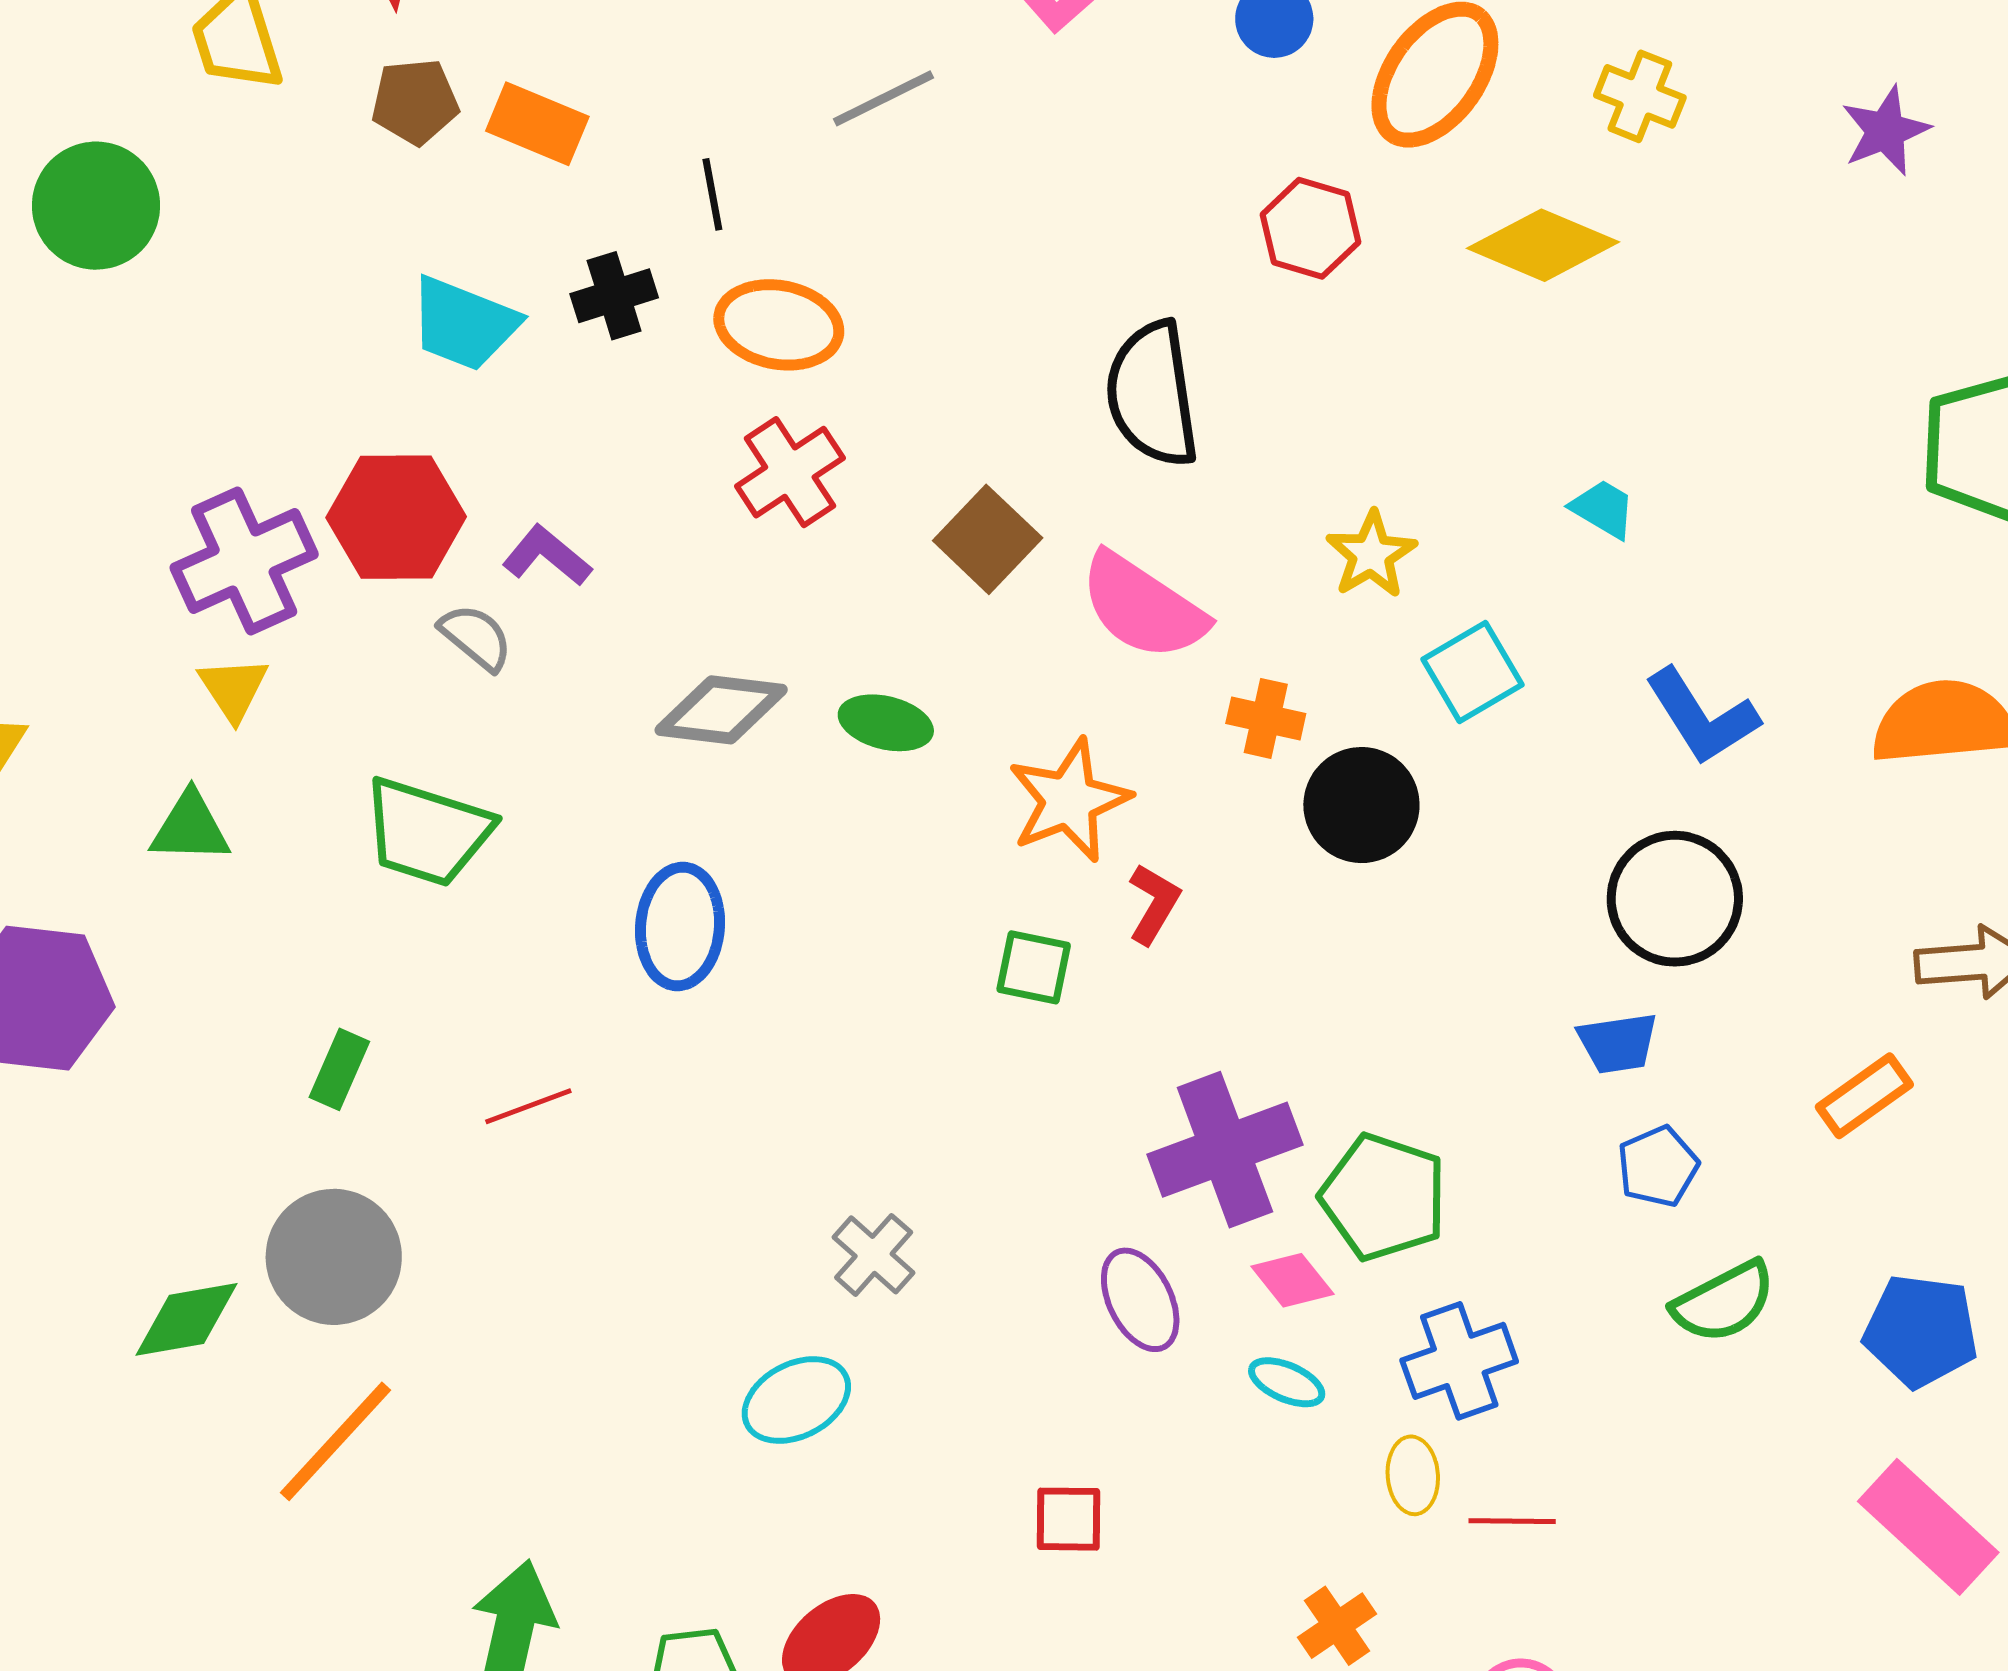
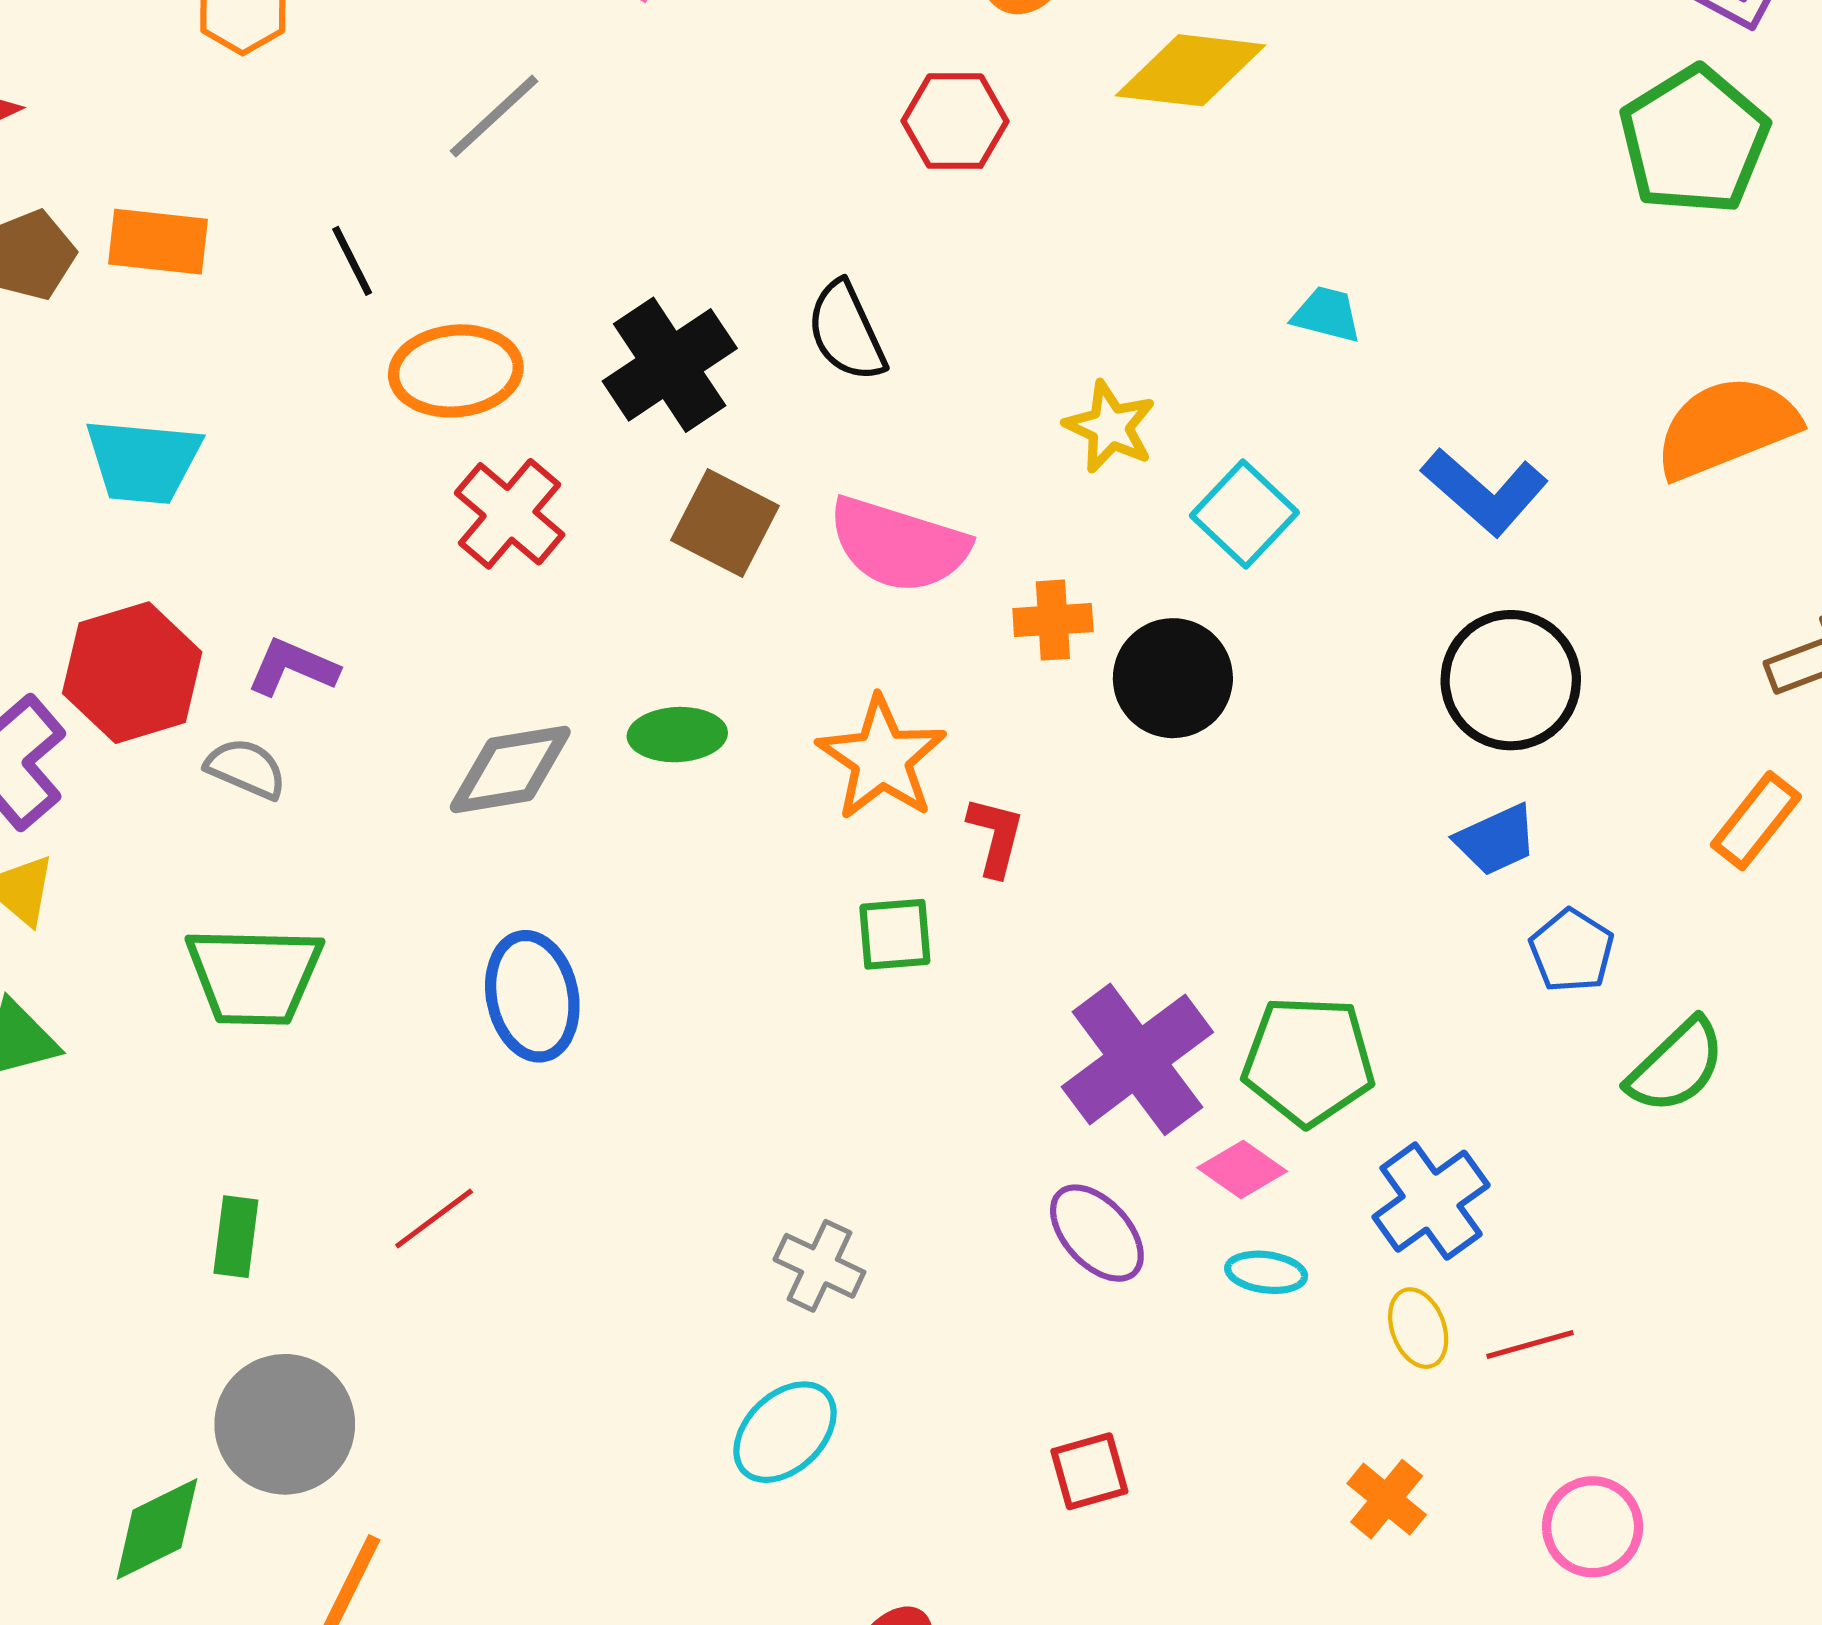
black cross: (614, 296) -> (670, 365), moved, size x1.5
black semicircle: (1152, 394) -> (846, 331), size x0.7

